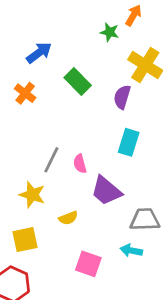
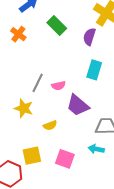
pink semicircle: (80, 164) -> (59, 86), turned -88
yellow square: (25, 240) -> (32, 156), moved

